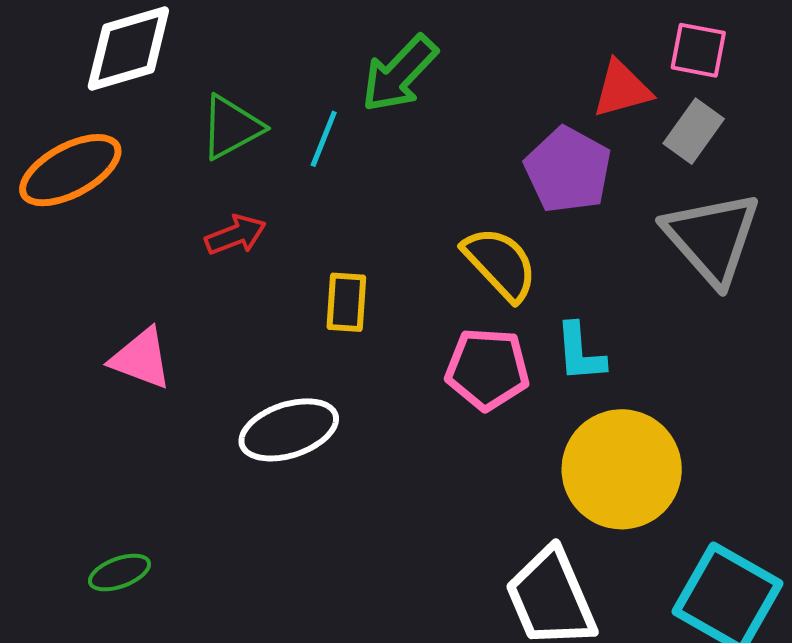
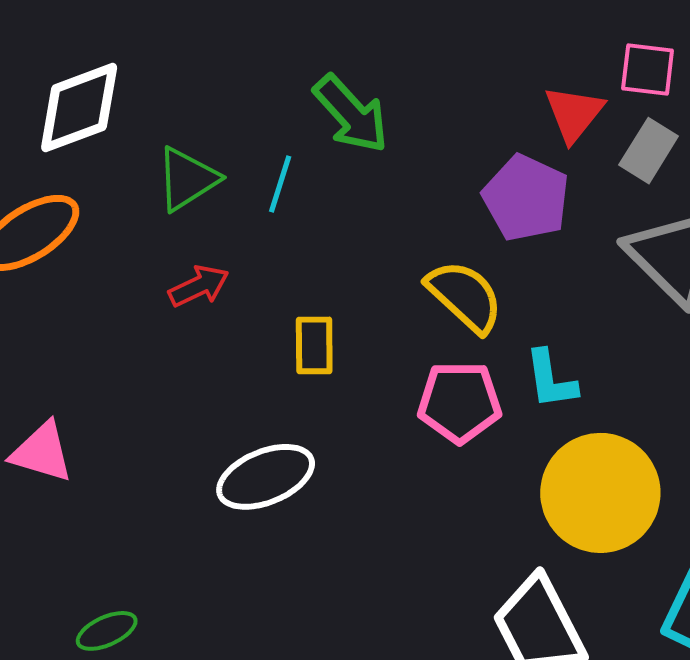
green arrow: (399, 74) -> (351, 114), turned -82
red triangle: (622, 89) -> (574, 114), turned -32
pink triangle: (141, 359) -> (42, 452), moved

